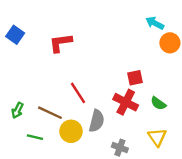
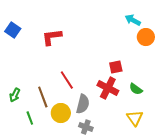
brown line: (50, 113) -> (43, 97), turned 45
green line: (35, 137) -> (30, 118), turned 56
gray cross: (120, 148) -> (86, 127), moved

